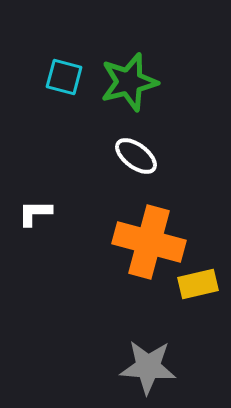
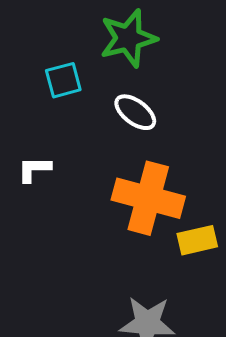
cyan square: (64, 77) -> (63, 80), moved, turned -30

